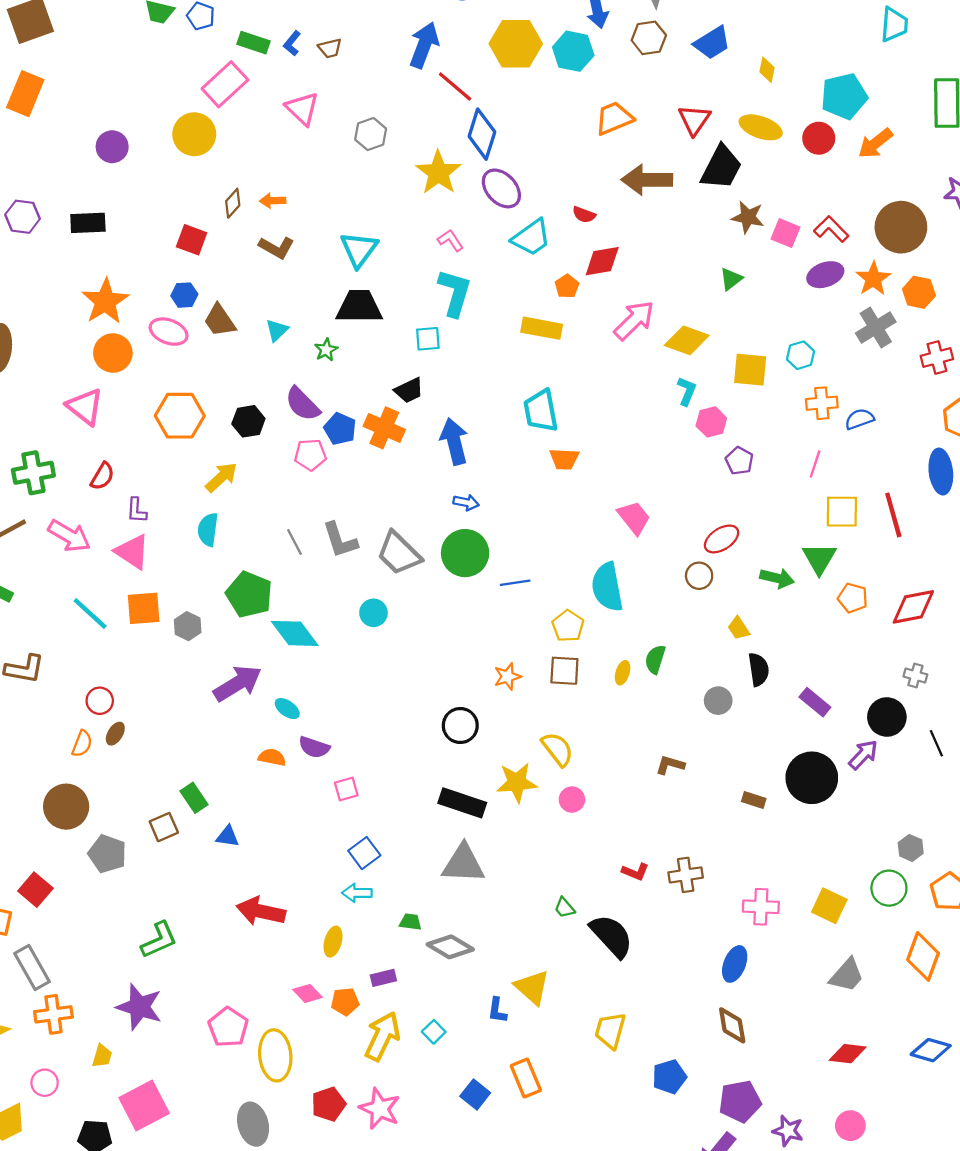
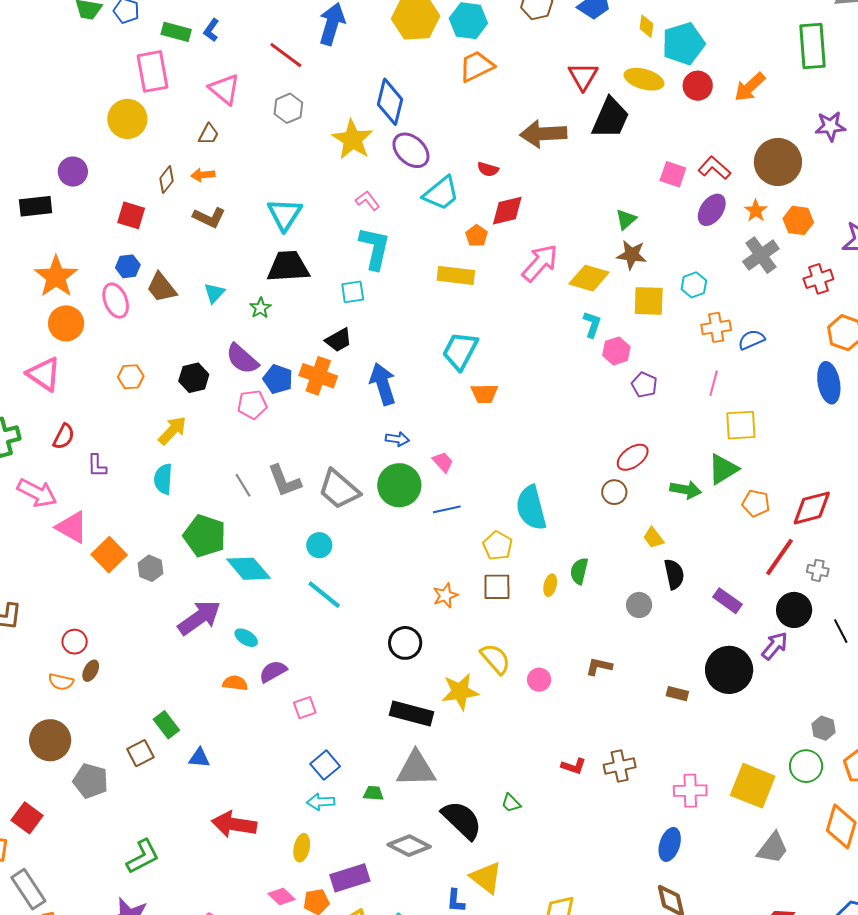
brown trapezoid: (330, 48) -> (209, 134), moved, turned -45
pink rectangle: (225, 84) -> (152, 71), turned -54
red line: (455, 87) -> (286, 55), moved
cyan pentagon: (844, 96) -> (683, 44), moved
orange trapezoid: (614, 118) -> (476, 66), moved
purple circle: (112, 147) -> (73, 172), moved
brown star: (748, 217) -> (632, 255), moved
purple ellipse: (825, 275) -> (712, 210), turned -32
orange star: (873, 279) -> (756, 211), size x0.7
pink ellipse: (169, 332) -> (116, 301), turned 52
cyan trapezoid: (541, 411) -> (460, 351), turned 42
orange hexagon: (180, 416) -> (131, 377), size x0.6
red line: (893, 515) -> (779, 557), moved, turned 54
pink trapezoid: (634, 518) -> (443, 462), moved, size x0.7
pink triangle: (132, 552) -> (72, 527), moved
green triangle: (819, 558) -> (723, 469), turned 32
orange square: (144, 608) -> (109, 555), turned -36
cyan line: (90, 613) -> (324, 595), moved
orange semicircle: (82, 744) -> (61, 682), turned 85
purple semicircle: (314, 747) -> (273, 671), turned 136
pink circle: (572, 800) -> (539, 680), moved
yellow square: (829, 906) -> (753, 786), size x1.4
green trapezoid: (411, 922) -> (373, 793), moved
black semicircle: (612, 936) -> (462, 820), moved
purple rectangle: (383, 978) -> (350, 878), size x1.6

